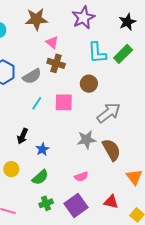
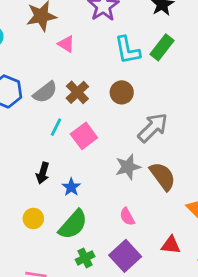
brown cross: (56, 63) -> (77, 92), moved, turned 36
pink square: (64, 102) -> (84, 136), moved, turned -30
green semicircle: (40, 177) -> (73, 224), size x1.4
pink semicircle: (81, 177) -> (127, 217), turned 88

